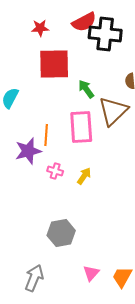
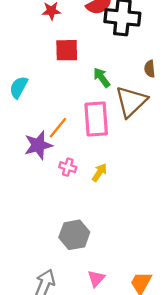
red square: (54, 64) -> (67, 50), size x0.7
orange line: (46, 135) -> (58, 128), turned 35
pink triangle: (91, 273) -> (96, 279), moved

